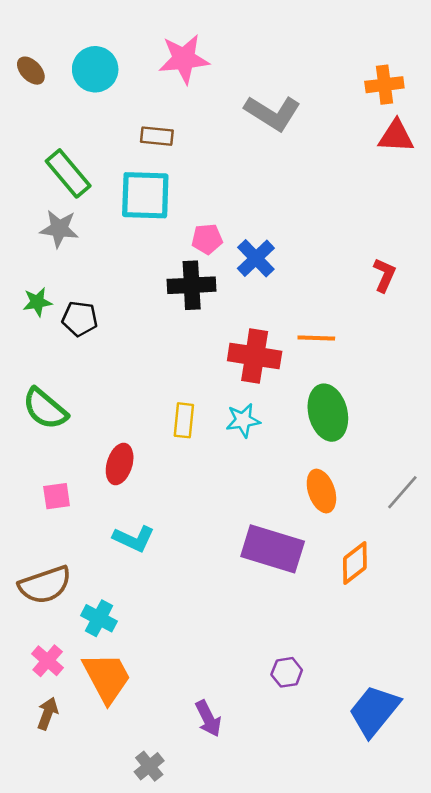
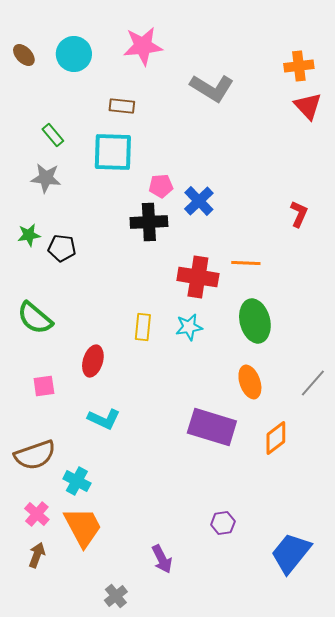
red triangle: (396, 136) -> (308, 106), turned 44
green rectangle: (68, 173) -> (53, 135), size x0.6

